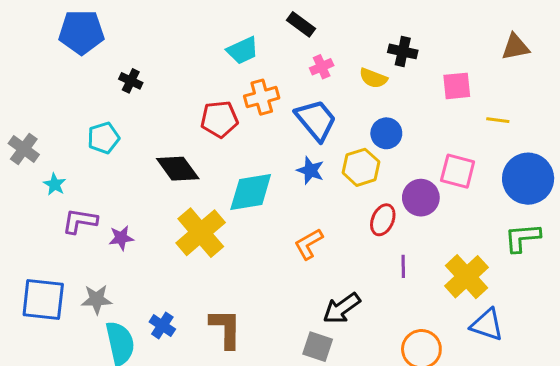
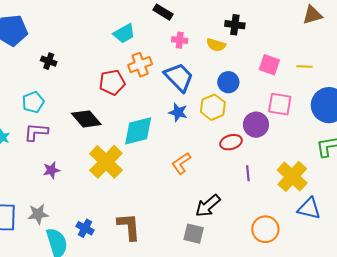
pink cross: (322, 67) -> (180, 40), turned 35
pink square: (457, 86) -> (269, 65), moved, turned 30
red ellipse: (383, 220) -> (231, 142), turned 55
purple L-shape: (80, 221) -> (36, 132), moved

